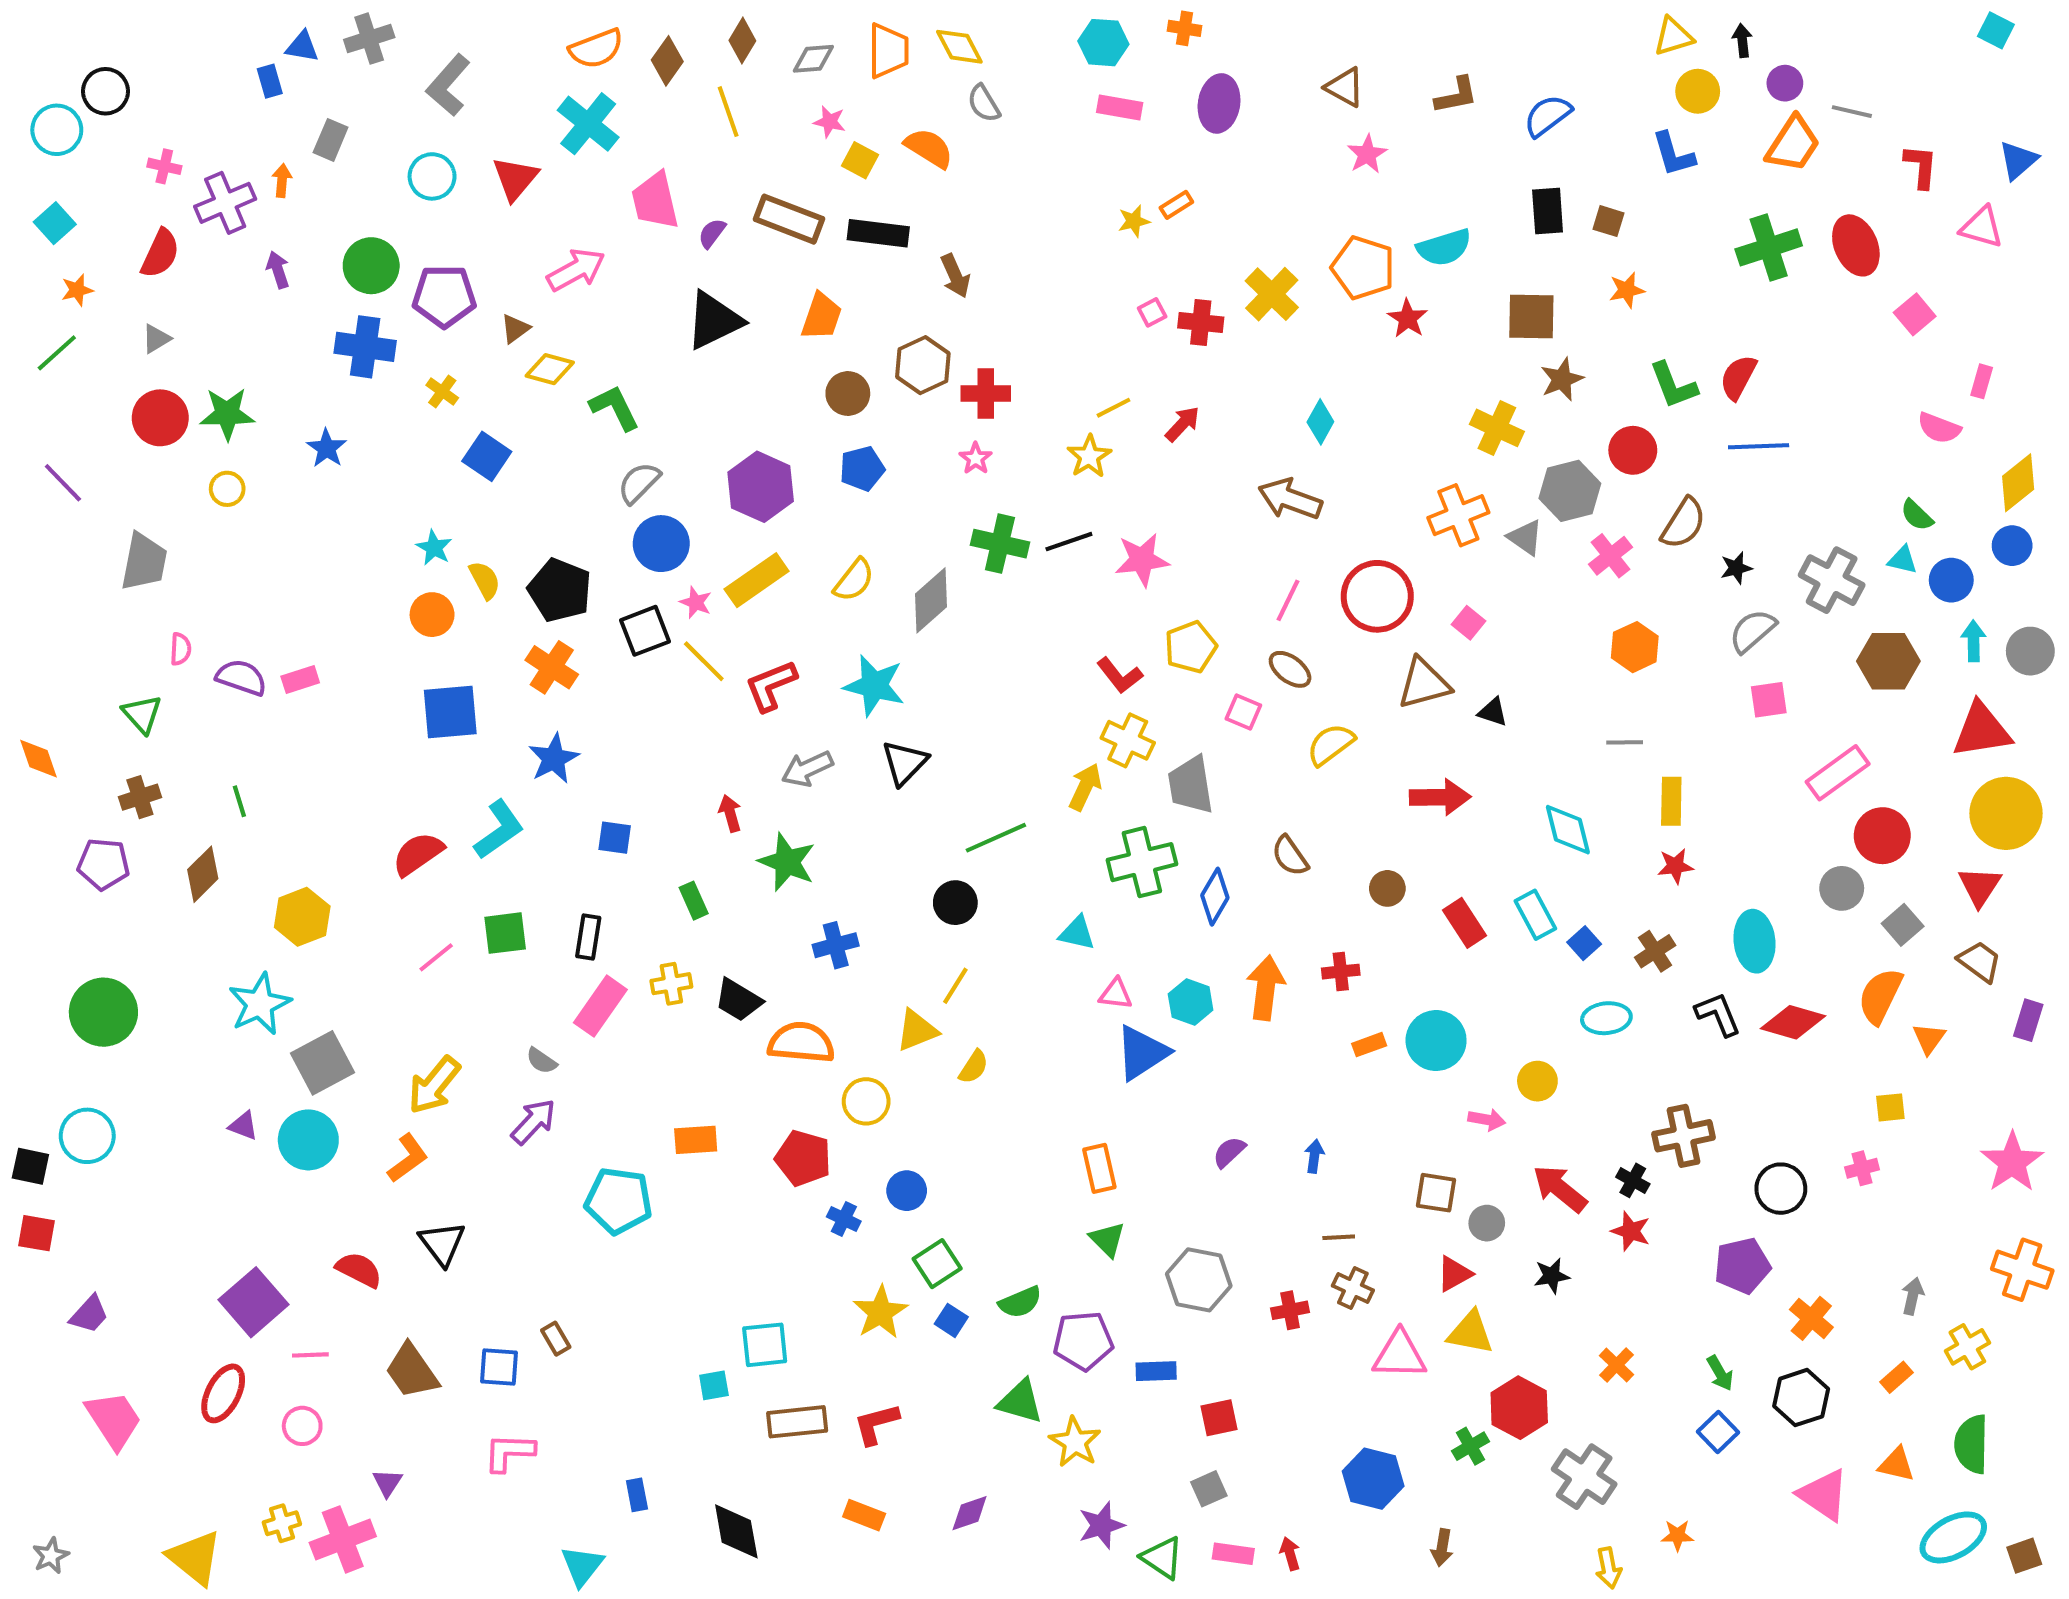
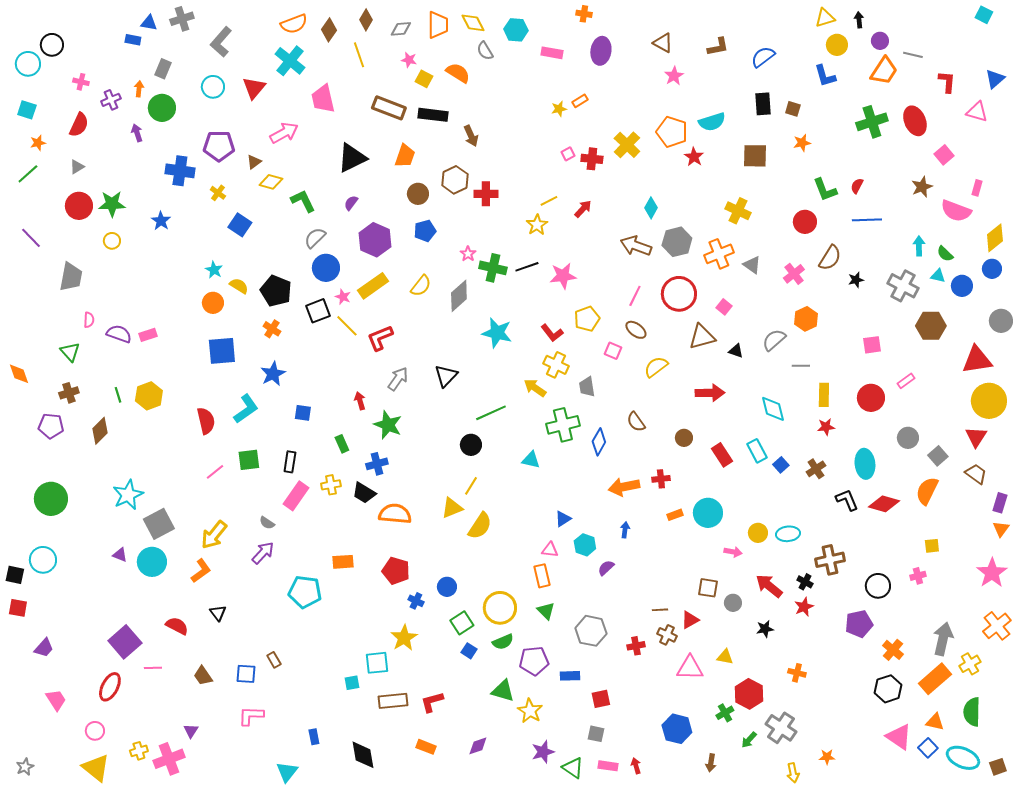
cyan hexagon: (1103, 43) -> (516, 30), moved
blue rectangle: (270, 81) -> (133, 40), turned -63
purple cross: (225, 203) -> (111, 100), size x0.7
cyan square: (55, 223) -> (27, 110), turned -30
purple semicircle: (712, 233) -> (351, 203), moved
green circle: (371, 266) -> (162, 108), moved
red semicircle: (1738, 377) -> (857, 186), size x0.7
brown star: (1562, 379) -> (922, 187), moved
pink semicircle: (1939, 428) -> (956, 211), size x1.4
pink star: (976, 458) -> (468, 254), moved
gray hexagon: (1570, 491) -> (677, 242), moved
yellow semicircle: (485, 580) -> (239, 286), turned -30
gray semicircle: (1752, 631) -> (774, 340), moved
cyan arrow: (1974, 641) -> (919, 246), moved
orange cross: (552, 667) -> (272, 329), size x0.7
cyan star: (874, 686) -> (497, 333), moved
gray arrow: (807, 769) -> (398, 379), turned 150
pink rectangle: (1838, 773) -> (906, 381), size x0.6
gray trapezoid: (1191, 785) -> (587, 387), size x0.7
yellow arrow: (1085, 787) -> (535, 388), turned -80
red circle: (1882, 836) -> (871, 398), moved
red semicircle: (418, 854) -> (206, 421), turned 112
yellow hexagon: (302, 917) -> (149, 396), moved
blue cross: (836, 945) -> (377, 464), moved
orange arrow: (1266, 988) -> (624, 487), turned -108
pink triangle: (1116, 994) -> (550, 550), moved
cyan hexagon: (1191, 1002) -> (585, 545), moved
cyan ellipse: (1606, 1018) -> (788, 534), moved
orange triangle: (1929, 1038) -> (1001, 529), moved
blue triangle: (1142, 1053) -> (563, 519), size x0.6
yellow semicircle: (974, 1067) -> (480, 526), size x1.6
yellow circle: (866, 1101) -> (500, 608), moved, size x1.4
blue arrow: (1314, 1156) -> (625, 530), moved
red star: (1631, 1231) -> (804, 607), turned 30
black triangle: (442, 1243) -> (218, 613), size x0.7
orange cross: (2022, 1270) -> (997, 626), turned 32
red triangle: (1454, 1274) -> (690, 620), moved
gray arrow: (1913, 1296) -> (943, 639), size x1.8
yellow star: (880, 1312) -> (404, 638), moved
yellow triangle: (1471, 1333) -> (725, 657), size x0.7
orange cross: (1617, 1365) -> (797, 673), turned -30
brown trapezoid: (412, 1371) -> (203, 676), size x0.7
green arrow: (1720, 1373) -> (749, 740), moved, turned 72
orange rectangle: (1896, 1377) -> (935, 679), size x2.0
pink trapezoid: (114, 1420) -> (56, 700), size x0.7
pink circle: (302, 1426) -> (95, 731), moved
blue square: (1718, 1432) -> (928, 748), moved
gray square: (1209, 1489) -> (596, 734), turned 36
cyan ellipse: (1953, 1537) -> (963, 758), turned 52

